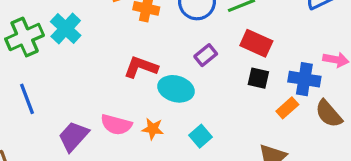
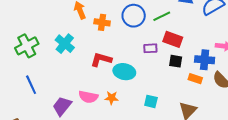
cyan cross: (66, 29) -> (65, 44), moved
purple rectangle: (206, 55) -> (150, 48), moved, turned 40
orange rectangle: (287, 108) -> (195, 79), turned 64
cyan square: (200, 136) -> (151, 101), moved, turned -32

